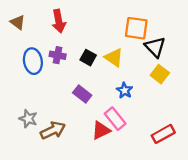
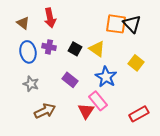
brown triangle: (18, 22) -> (23, 23), moved
black triangle: (155, 47) -> (132, 24), moved
blue star: (125, 90) -> (106, 77), size x1.5
gray star: (28, 119) -> (31, 84), moved
red triangle: (101, 130) -> (86, 111), turned -30

